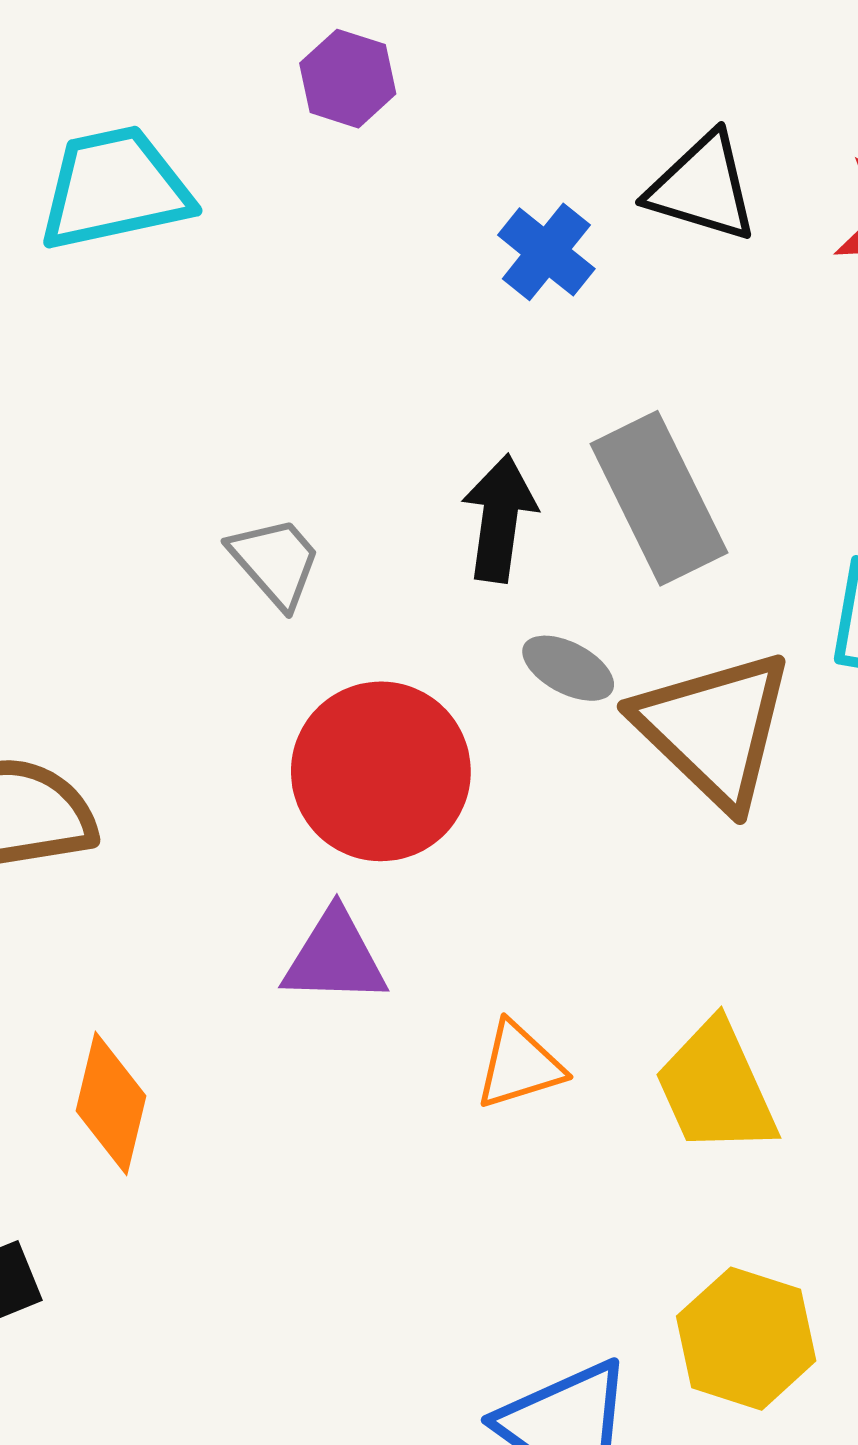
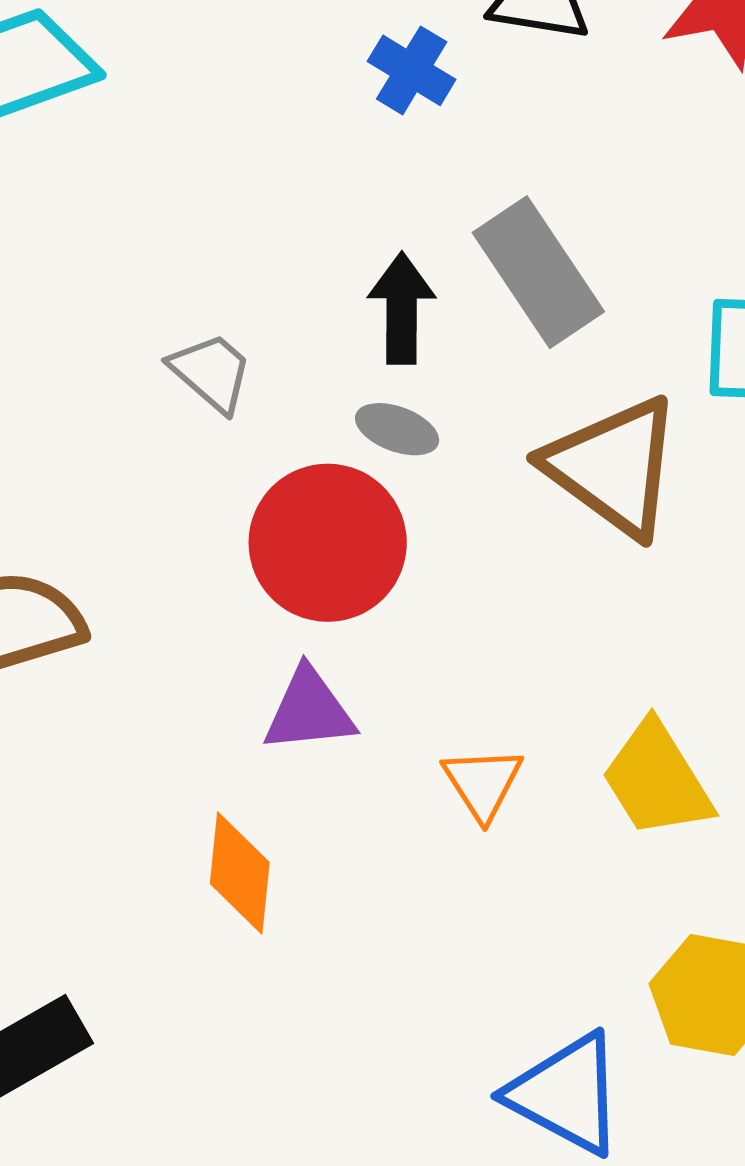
gray ellipse: (568, 668) -> (397, 429), moved
orange triangle: (519, 1065) -> (483, 783), turned -38
orange diamond: (111, 1103) -> (240, 873), moved

